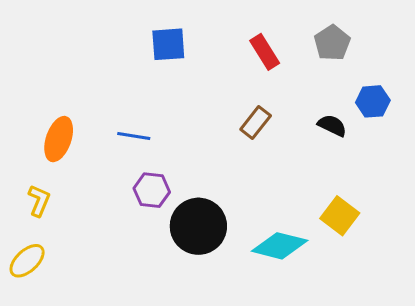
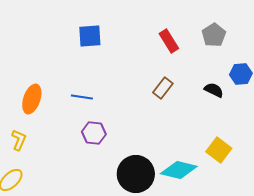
blue square: (168, 44) -> (90, 36), moved
black circle: (198, 226) -> (136, 174), moved

